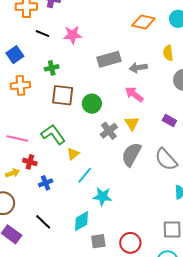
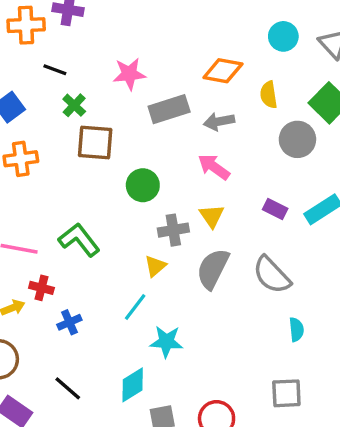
orange diamond: (143, 22) -> (223, 71), moved
pink star: (73, 35) -> (129, 74), moved
green cross: (52, 68) -> (74, 105), moved, turned -32
brown square: (63, 95) -> (95, 143), moved
gray cross: (109, 131) -> (173, 230), turned 30
yellow triangle: (73, 154) -> (155, 266), moved

